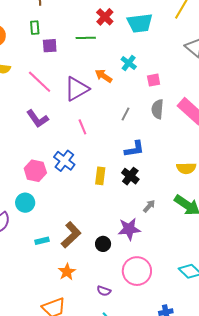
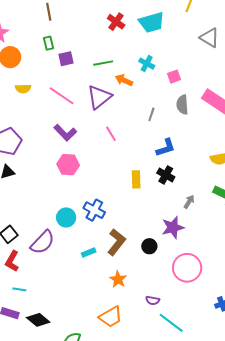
green line: (86, 38) -> (103, 63), moved
blue cross: (64, 161) -> (94, 210), moved
pink hexagon: (35, 171) -> (68, 165), moved
purple semicircle: (104, 291) -> (153, 300), moved

